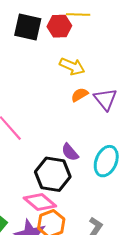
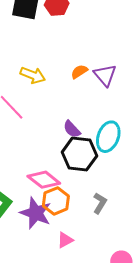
yellow arrow: (72, 66) -> (33, 75), moved
black hexagon: (53, 174) -> (79, 154), moved

